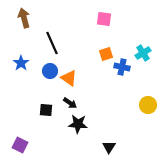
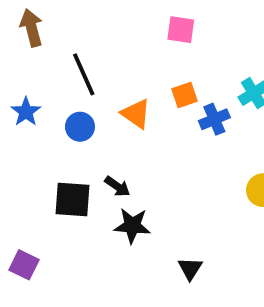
blue cross: (122, 67) -> (214, 119), turned -35
orange triangle: (69, 78) -> (136, 114), moved
black square: (46, 110) -> (73, 199), size x1.5

